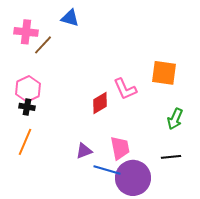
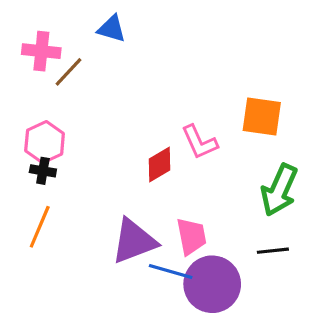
green arrow: (175, 119) -> (279, 190), size x1.5
purple triangle: (84, 151) -> (134, 241), size x1.8

